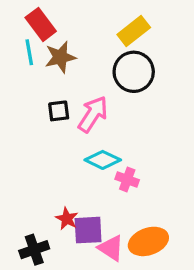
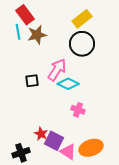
black square: (59, 111) -> (32, 81), moved
cyan diamond: (103, 160) -> (68, 84), moved
purple square: (88, 230) -> (54, 141), turned 30

